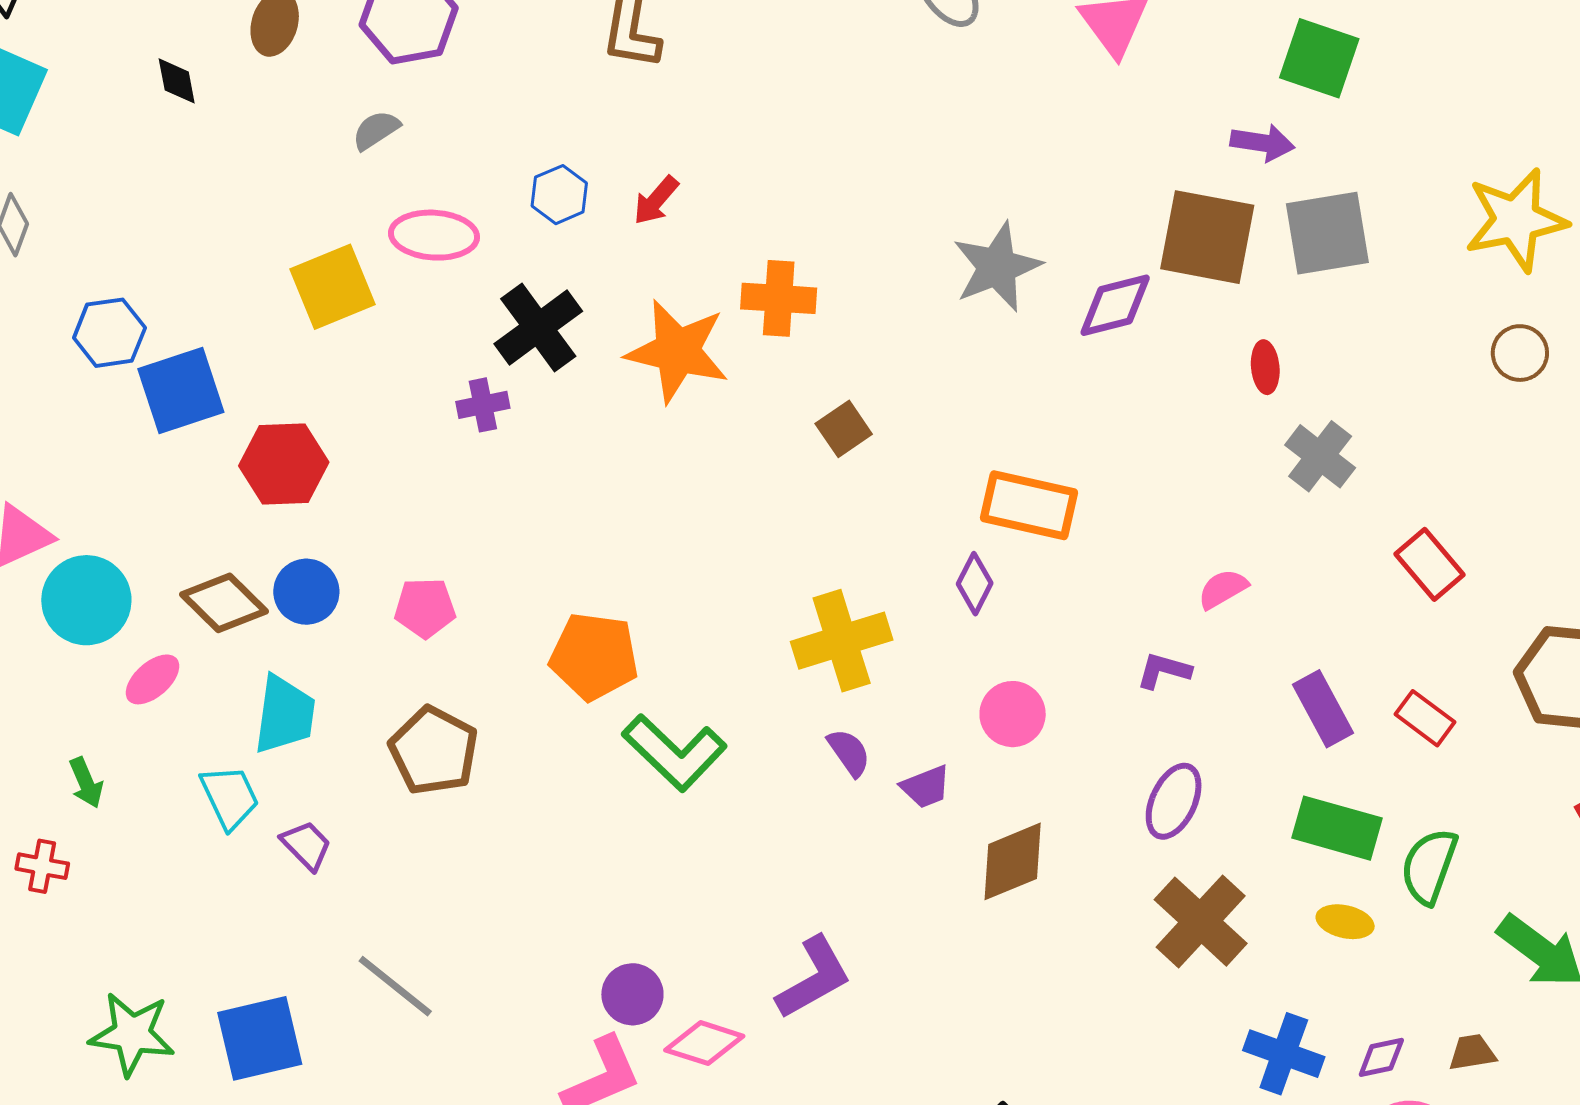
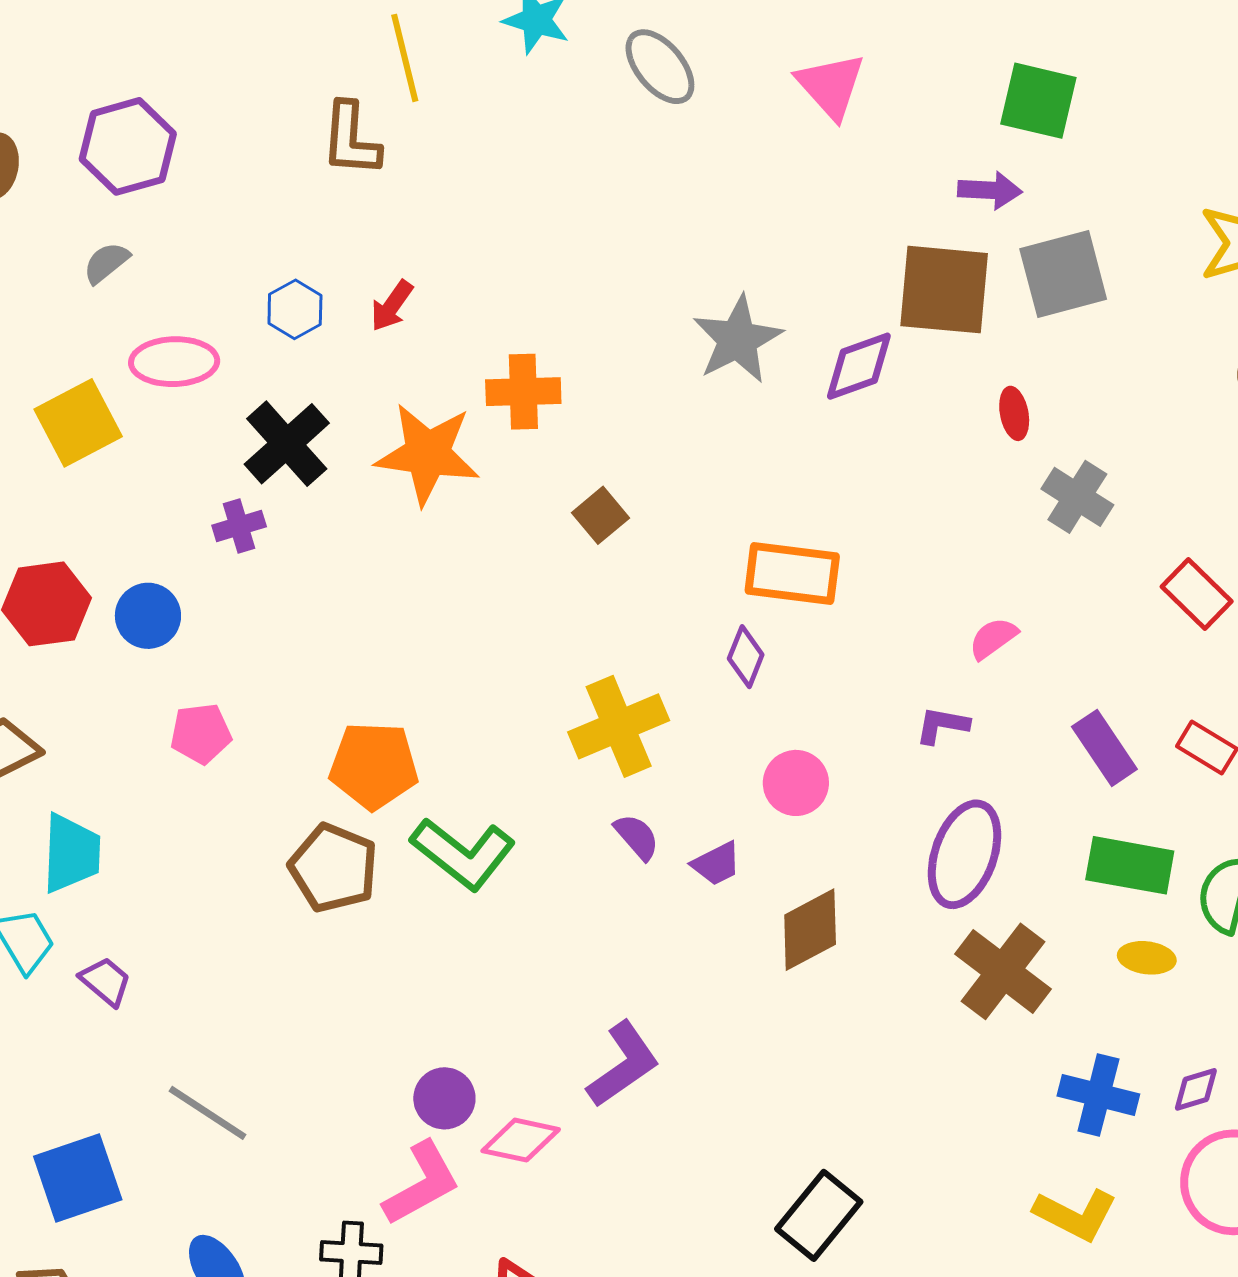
blue circle: (306, 592) -> (148, 616), moved
brown pentagon: (434, 751) -> (334, 868), moved
purple ellipse: (1174, 801) -> (964, 854), size x1.4

